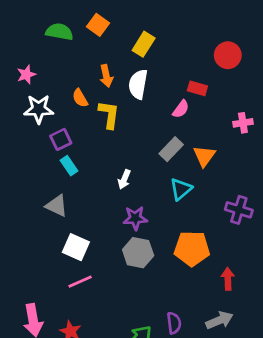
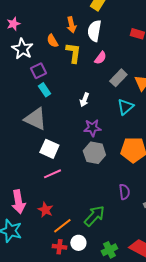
white star: (39, 109) -> (22, 49), turned 30
pink semicircle: (181, 109) -> (100, 58), moved
gray triangle: (57, 206) -> (35, 119), size x1.4
purple semicircle: (174, 323) -> (124, 192), moved

